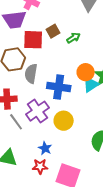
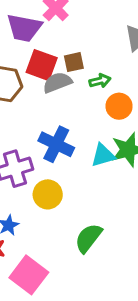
orange circle: (86, 72) -> (119, 106), moved
gray semicircle: (31, 74) -> (57, 82), moved, turned 42

